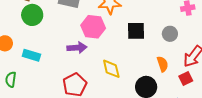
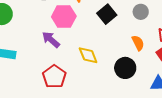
black square: (136, 31) -> (107, 14), turned -30
purple arrow: (77, 48) -> (51, 40), turned -126

